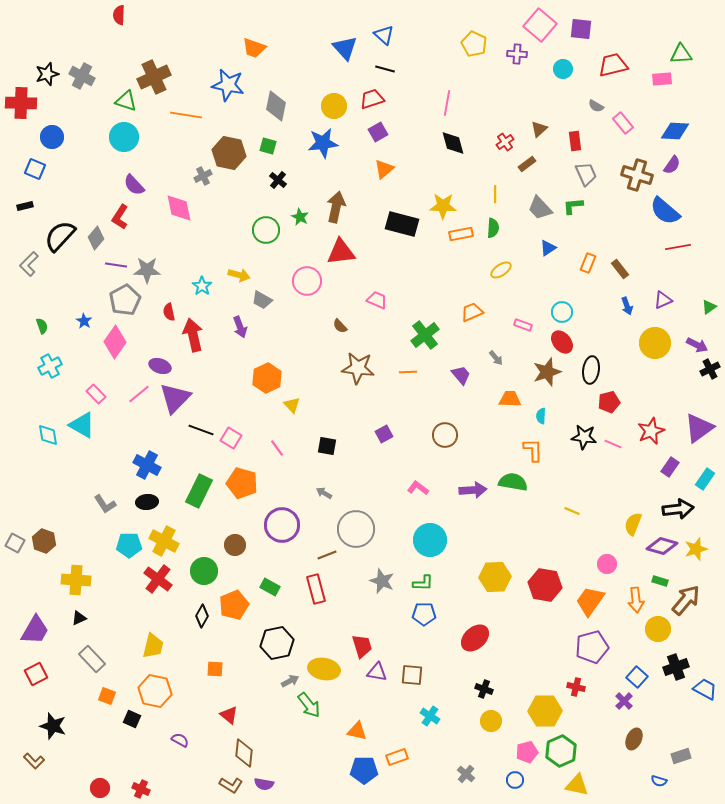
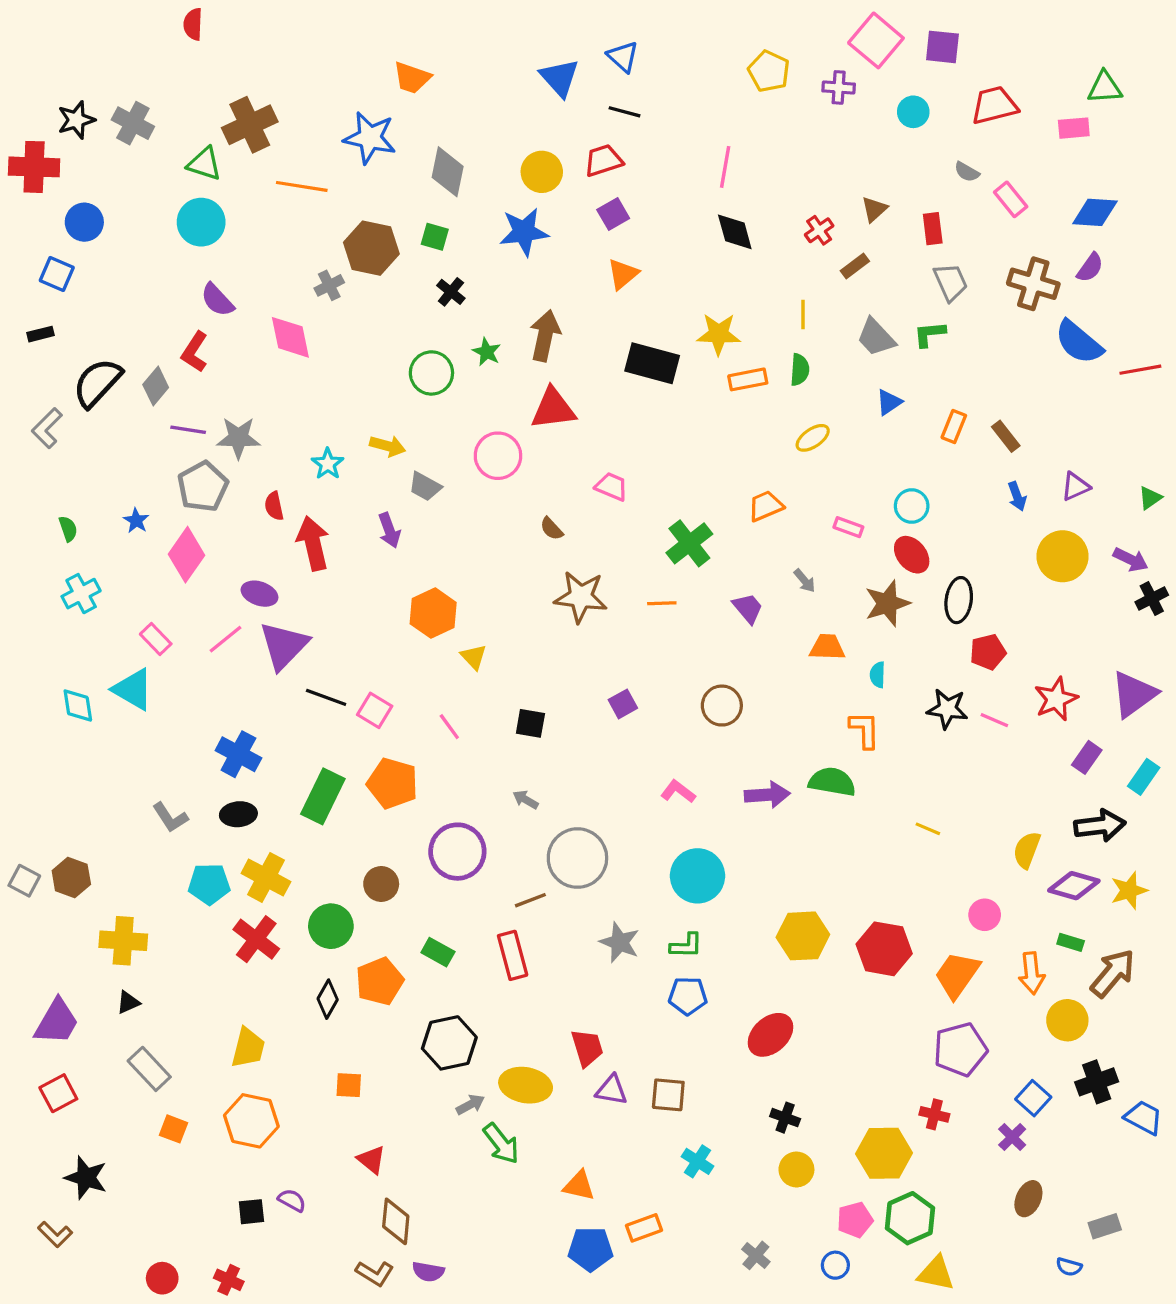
red line: (678, 247) -> (1140, 370), moved
black square: (132, 719) -> (251, 1212), moved, turned -30

